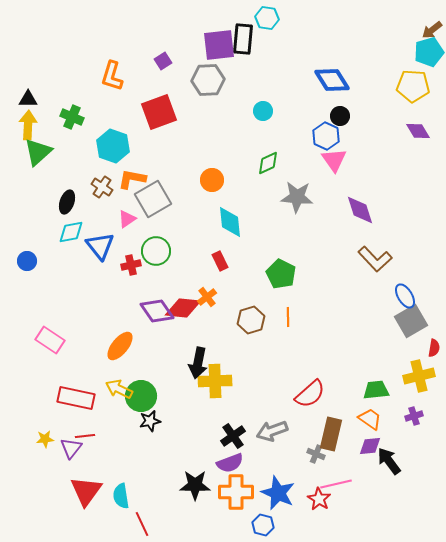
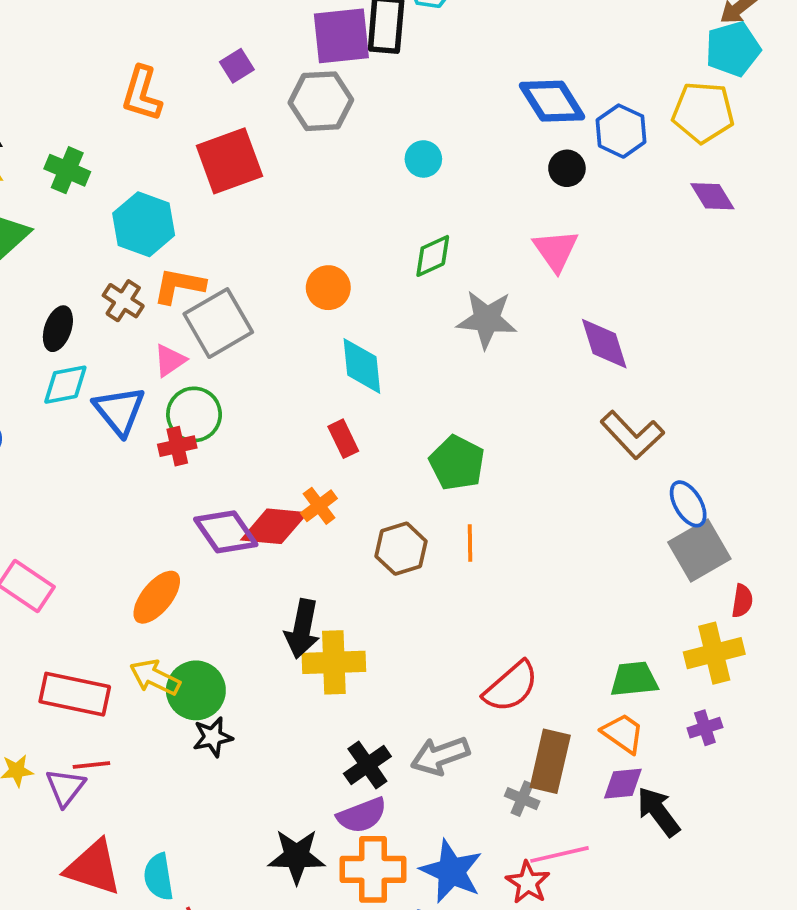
blue hexagon: (326, 136) -> (621, 131), moved
green circle: (156, 251) -> (194, 414), moved
red triangle: (86, 491) -> (93, 868), turned -48

